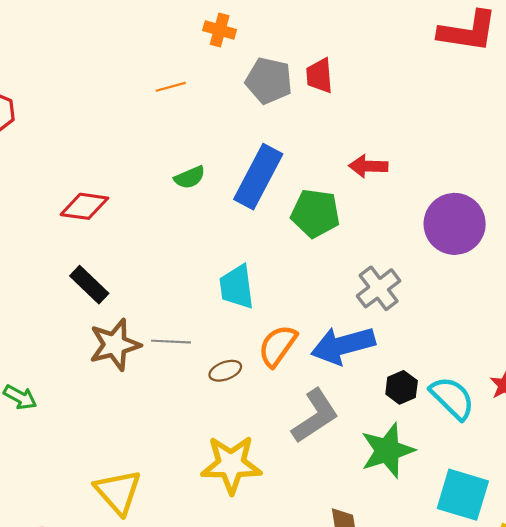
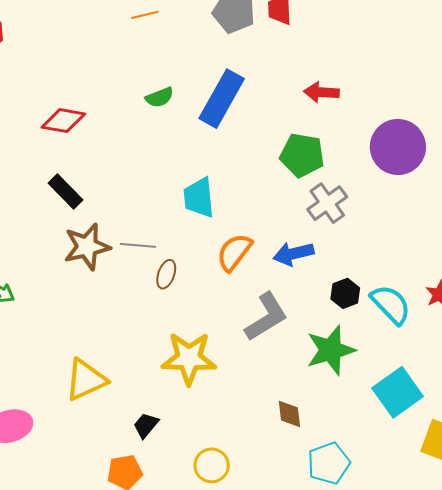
green pentagon: (315, 213) -> (302, 155), moved
blue arrow: (343, 345) -> (293, 254), size x0.7
brown ellipse: (225, 371) -> (166, 274), moved, turned -52
yellow triangle: (118, 492) -> (86, 380), turned 45
cyan square: (463, 495) -> (398, 392), turned 36

